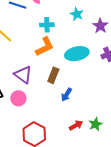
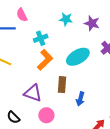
pink circle: (18, 98) -> (46, 115), moved

